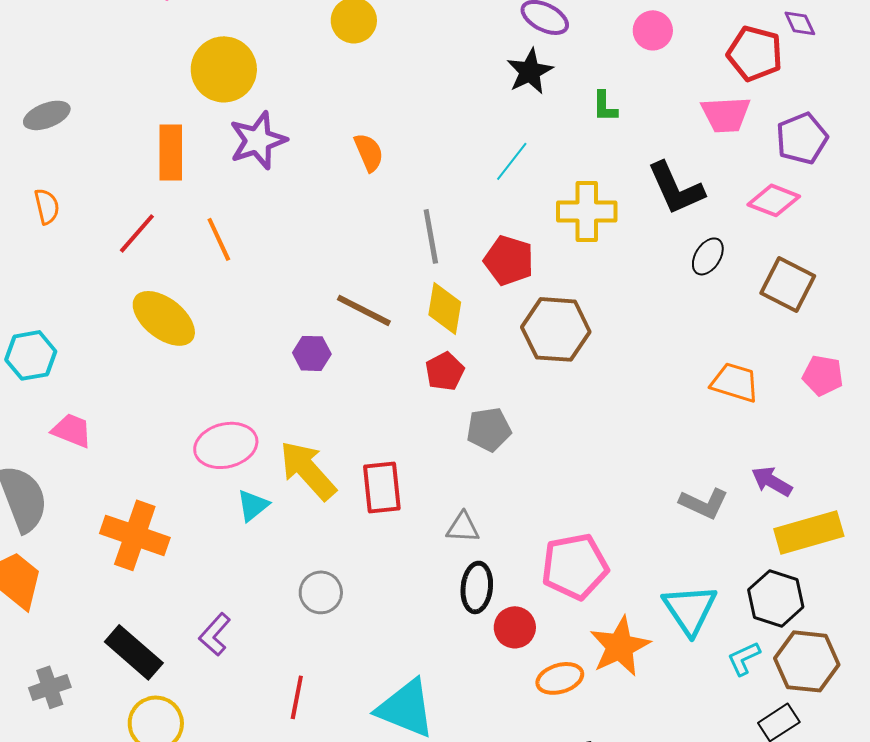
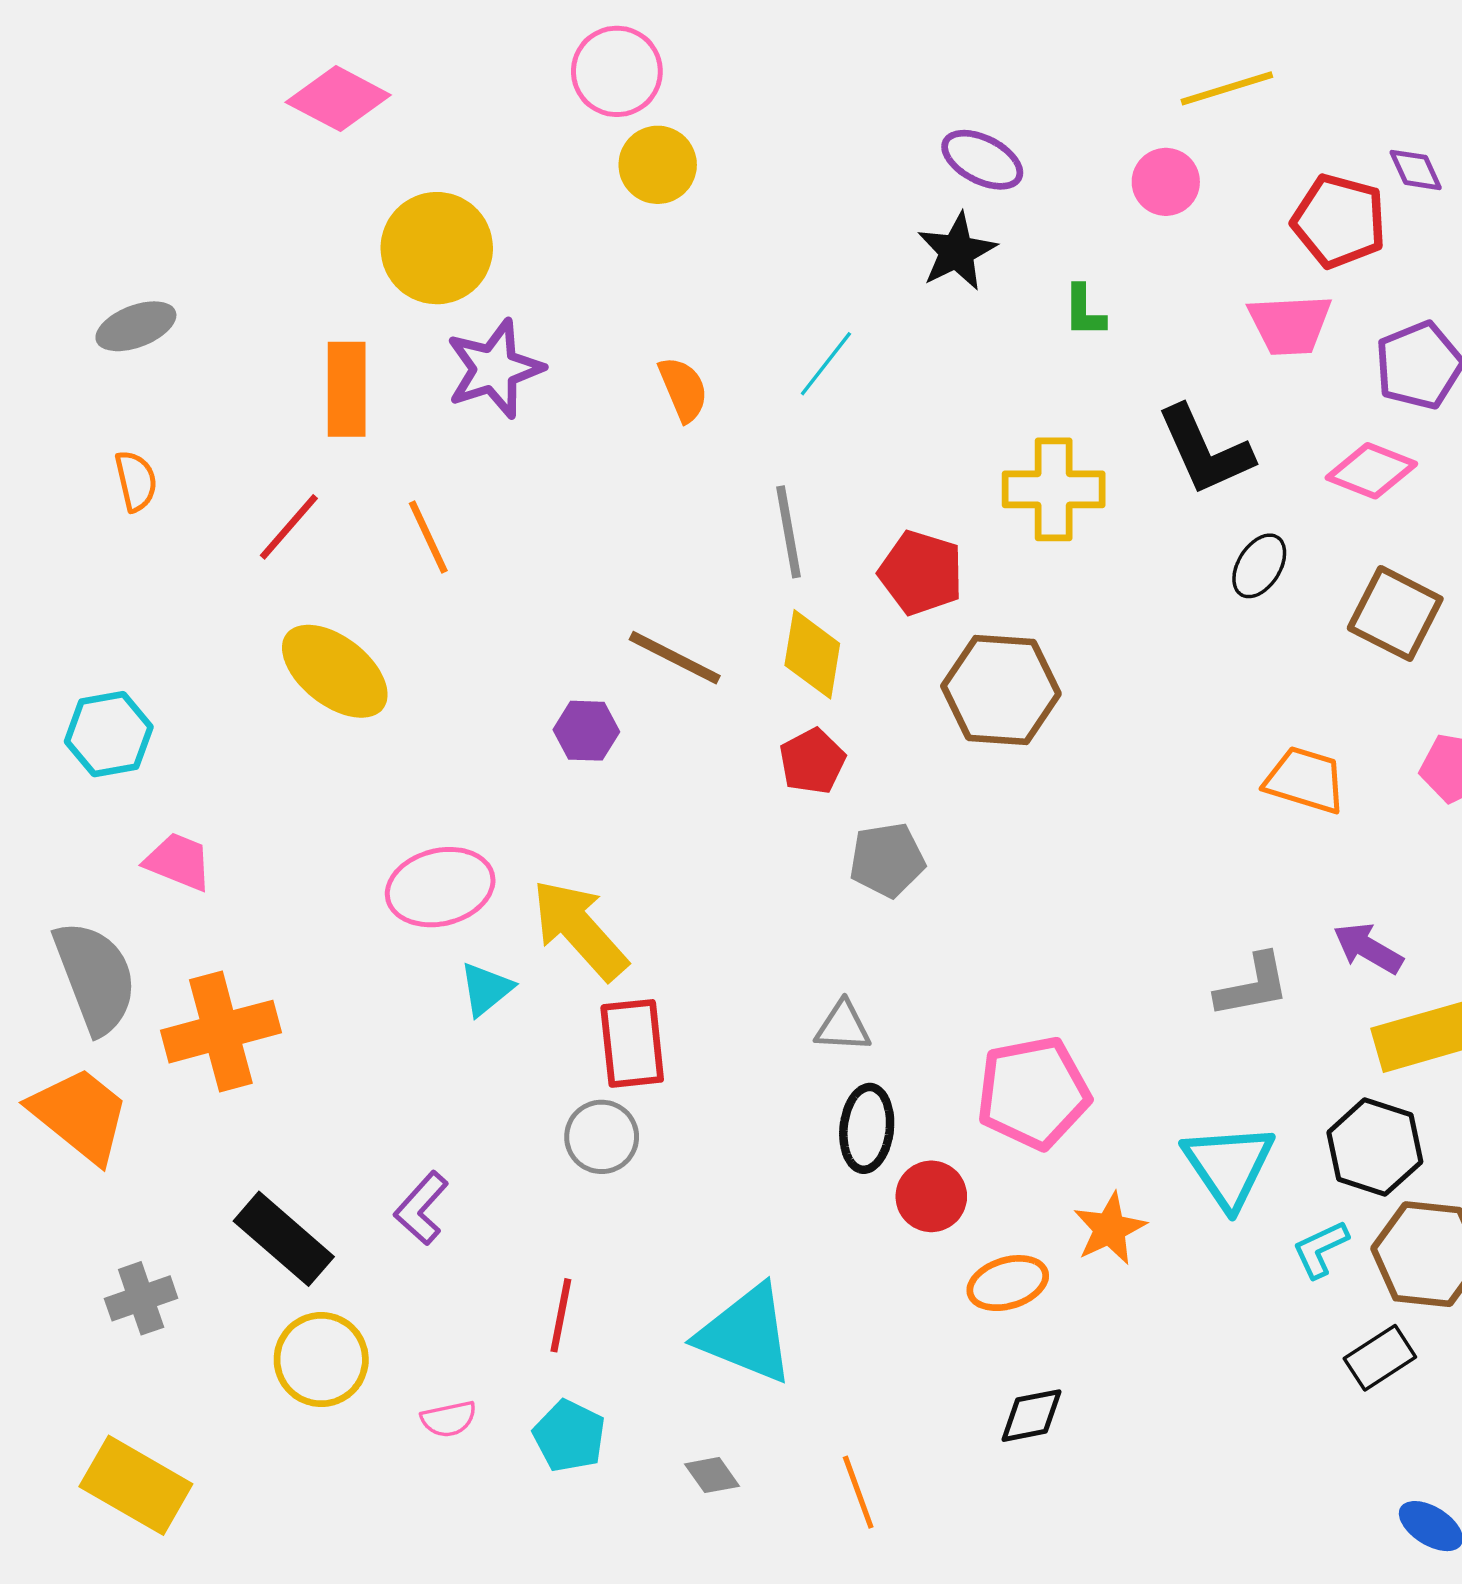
cyan line: (512, 161) -> (826, 364), moved
red rectangle: (382, 487) -> (632, 1043), moved
gray L-shape: (704, 503) -> (1252, 986), turned -36
orange cross: (135, 535) -> (221, 1032), moved, turned -34
orange star: (620, 646) -> (1110, 1229), size x0.7

